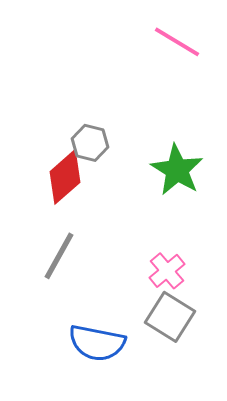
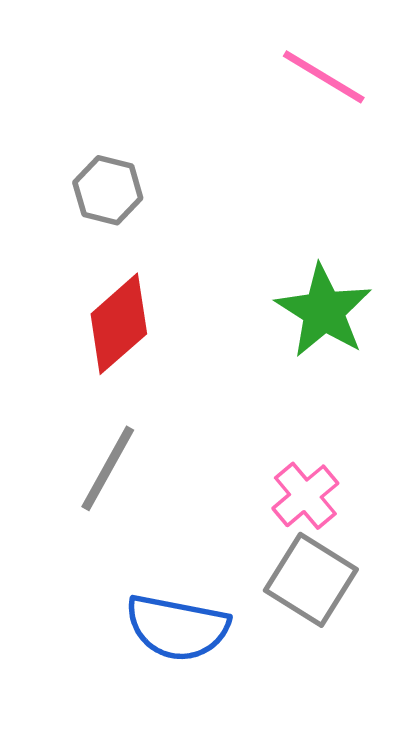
gray hexagon: (90, 143) -> (108, 190), moved

